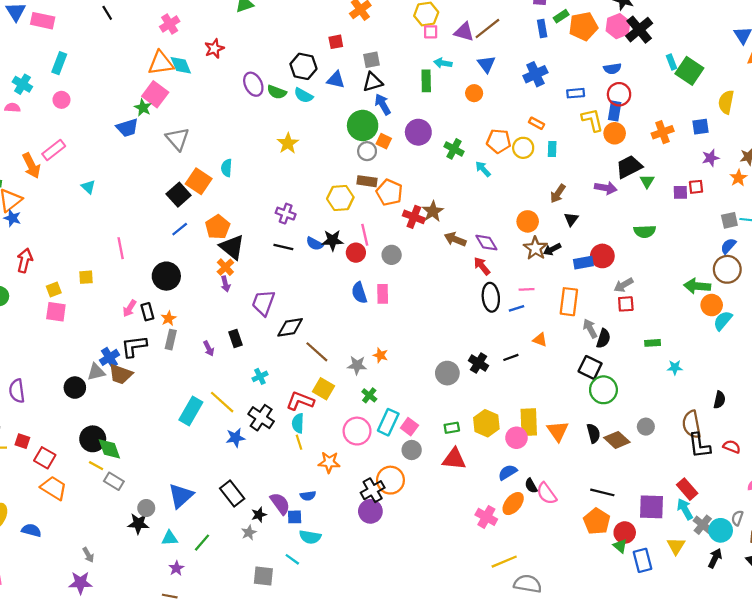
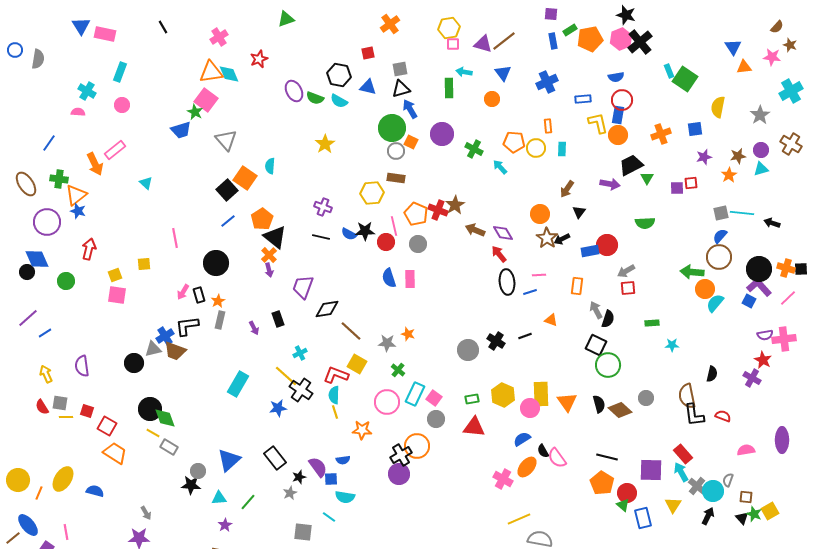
orange rectangle: (537, 123) -> (548, 126), turned 56
orange pentagon: (389, 192) -> (416, 214), moved
orange rectangle: (569, 302) -> (577, 286), size x0.7
yellow line: (222, 402) -> (286, 376), moved

